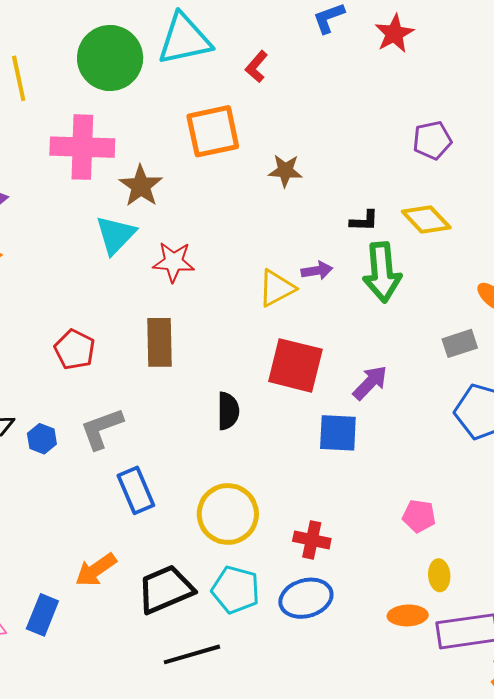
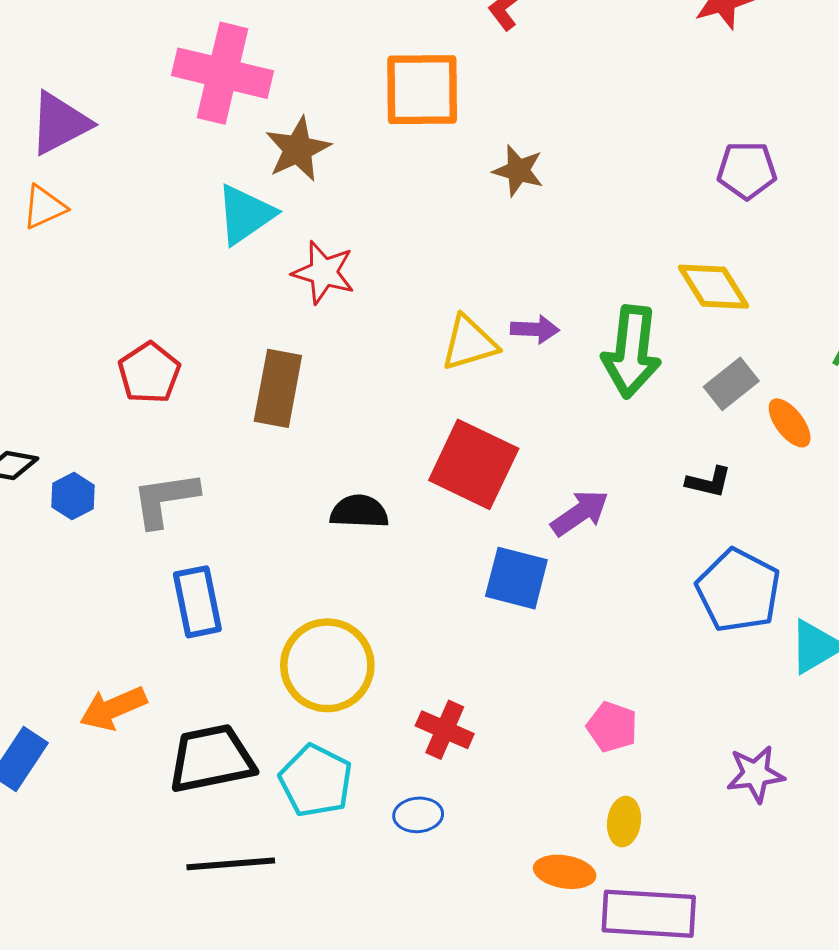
black L-shape: (364, 221) -> (709, 482), moved
gray rectangle: (460, 343) -> (731, 384), moved, turned -32
black semicircle: (228, 411) -> (359, 512), turned -99
blue ellipse: (306, 598) -> (418, 815), size x0.6

